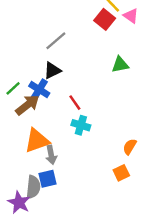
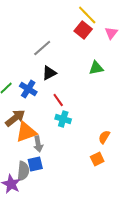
pink triangle: (131, 16) -> (111, 33), moved, turned 32
black triangle: (52, 70) -> (49, 73), moved
brown arrow: (27, 105) -> (15, 118), moved

